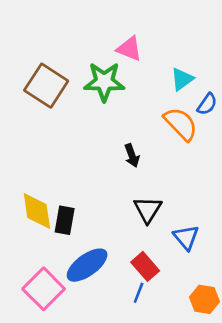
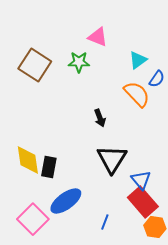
green star: (104, 82) -> (79, 62), size x0.7
black triangle: (148, 210) -> (112, 159), size x1.4
red rectangle: (145, 266) -> (143, 202), moved, size x1.4

